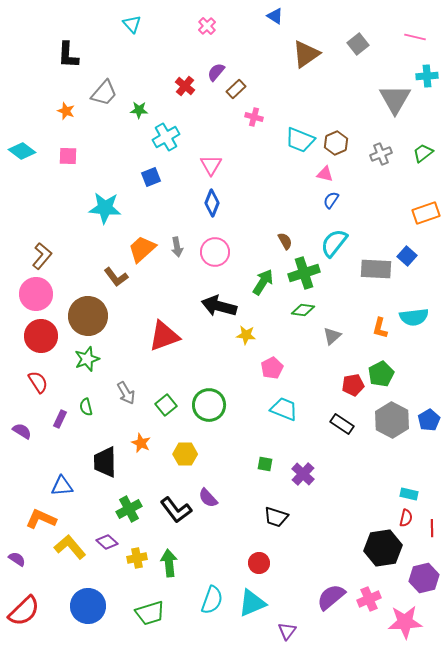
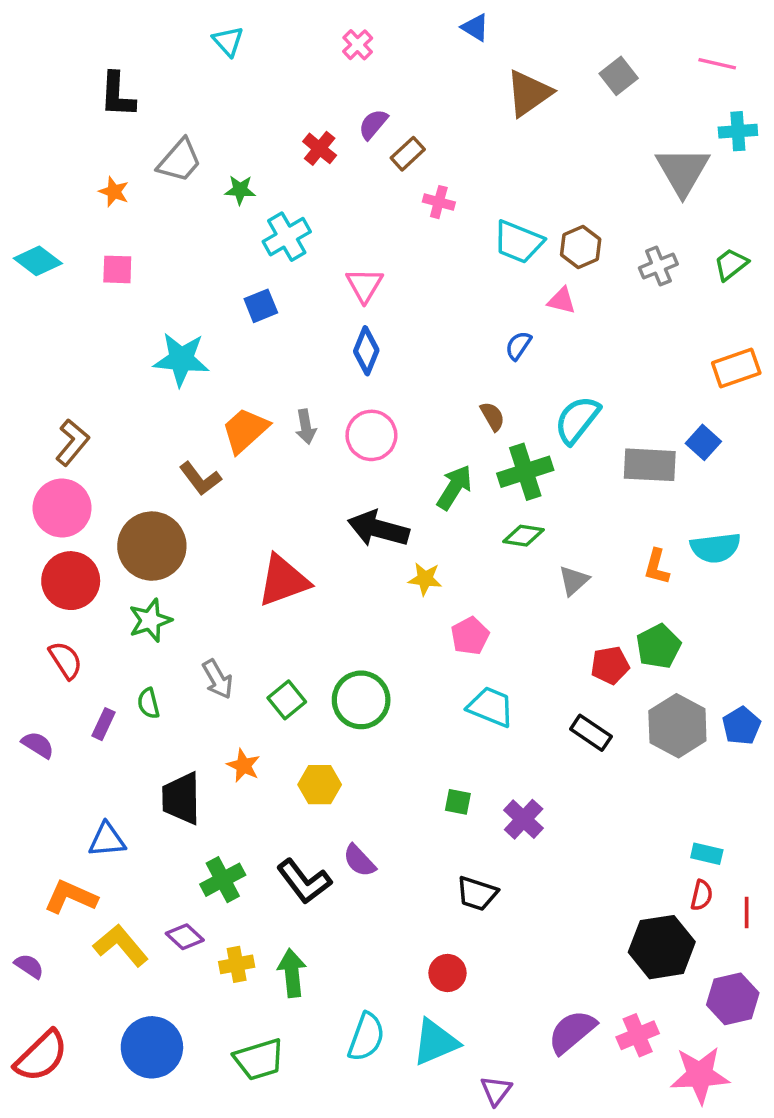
blue semicircle: (331, 200) -> (518, 346), moved

